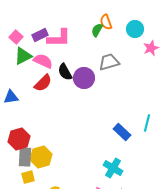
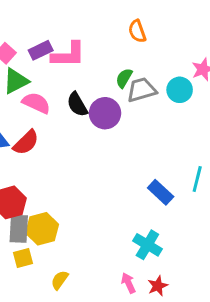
cyan circle: (135, 29) -> (180, 90), moved
green semicircle: (97, 30) -> (124, 78), moved
pink semicircle: (43, 61) -> (36, 103), moved
red semicircle: (43, 83) -> (26, 142), moved

